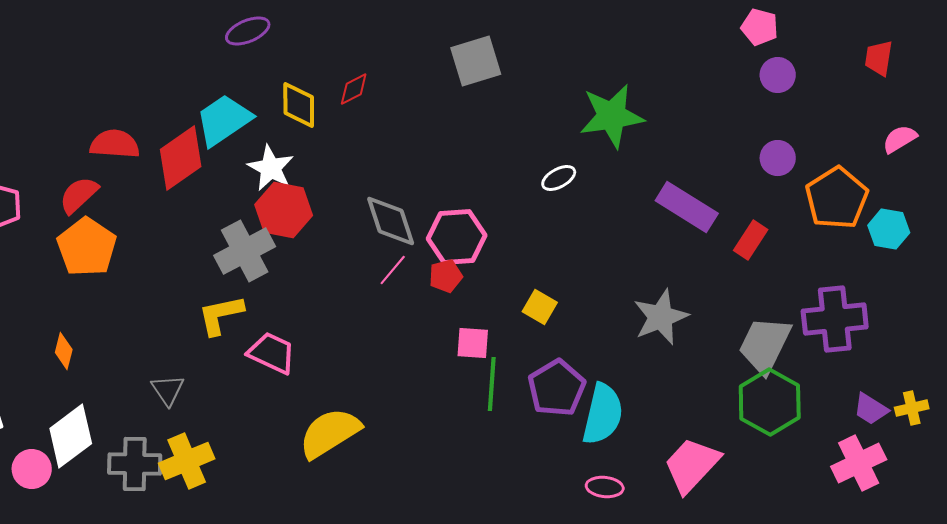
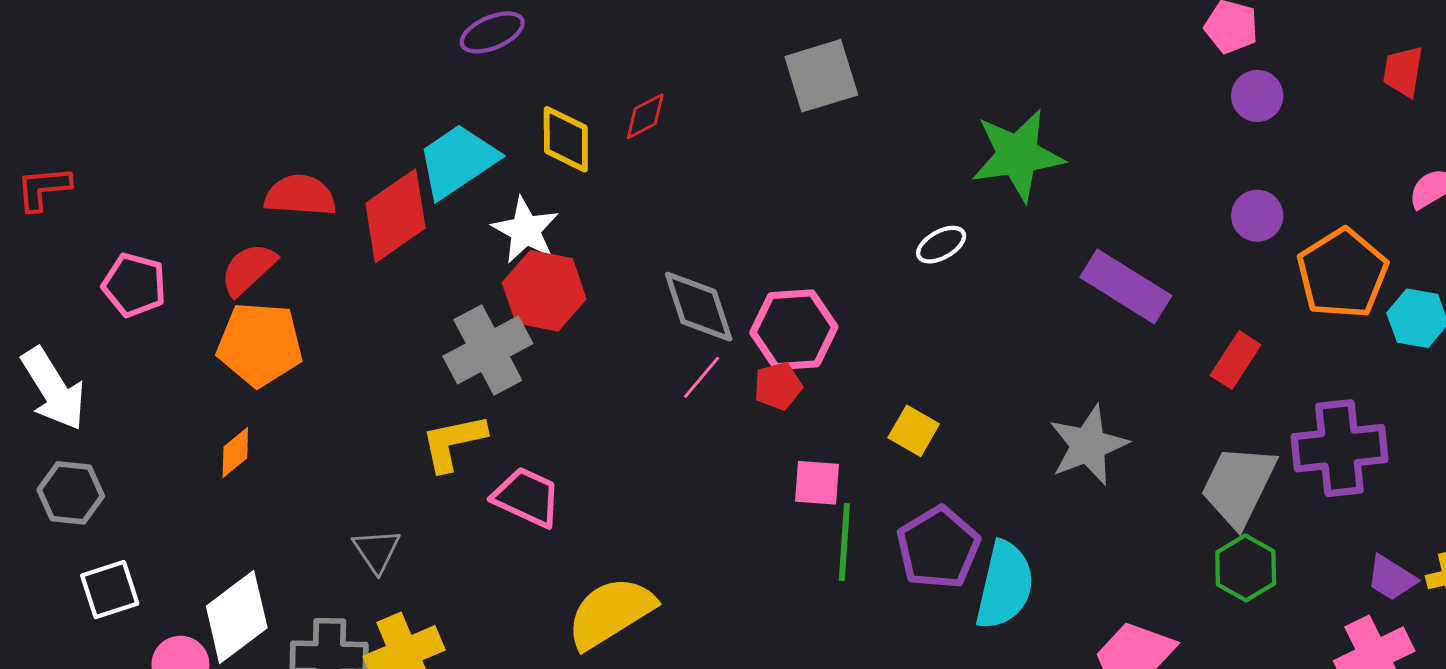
red rectangle: (751, 240) -> (1236, 360), moved
orange pentagon: (87, 247) -> (260, 344), turned -30
orange diamond: (64, 351) -> (235, 452), moved, turned 36
green hexagon: (770, 402) -> (1246, 568), size x0.7

